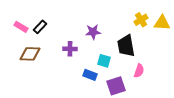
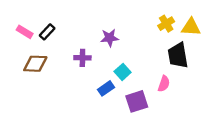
black trapezoid: (126, 46) -> (178, 55), moved
cyan square: (104, 61) -> (123, 72), turned 32
blue rectangle: (90, 75) -> (106, 88), turned -56

